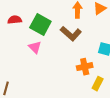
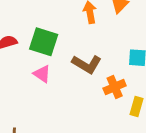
brown L-shape: (71, 34) -> (87, 64), moved

